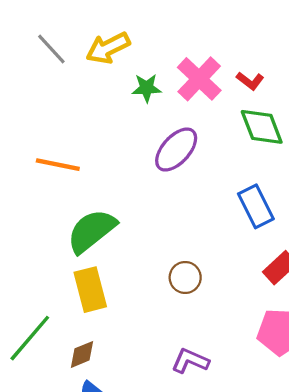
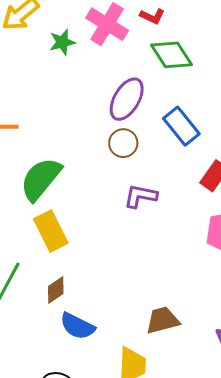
purple ellipse: (176, 150) -> (127, 99), moved
brown circle: (185, 277) -> (123, 143), moved
purple L-shape: (190, 361) -> (140, 196), moved

